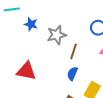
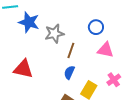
blue star: (31, 24) -> (29, 22), size x1.5

